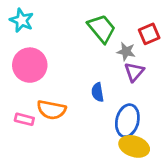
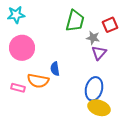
cyan star: (22, 20) -> (16, 15), turned -30
green trapezoid: (102, 28) -> (75, 21), turned 55
blue semicircle: (98, 92) -> (55, 69), moved

